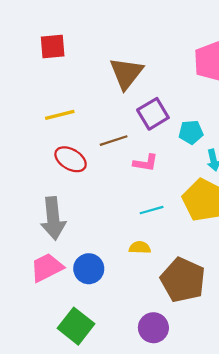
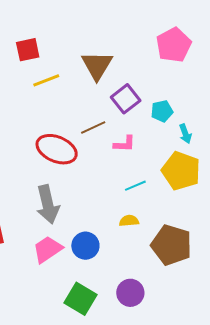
yellow line: (60, 115) -> (46, 80), moved
red ellipse: (71, 159) -> (57, 149), size x1.4
purple circle: (153, 328) -> (130, 293), moved

